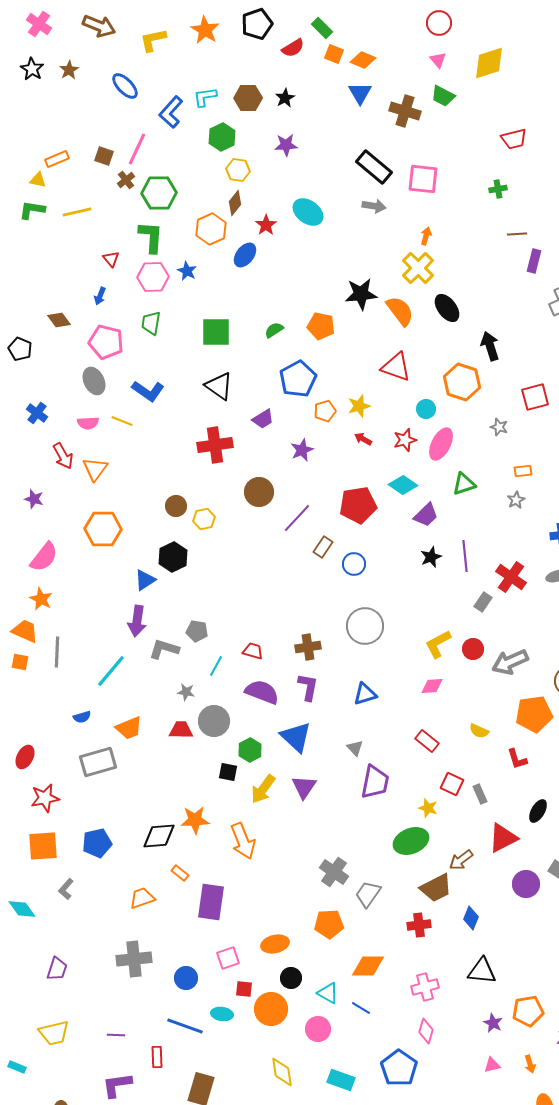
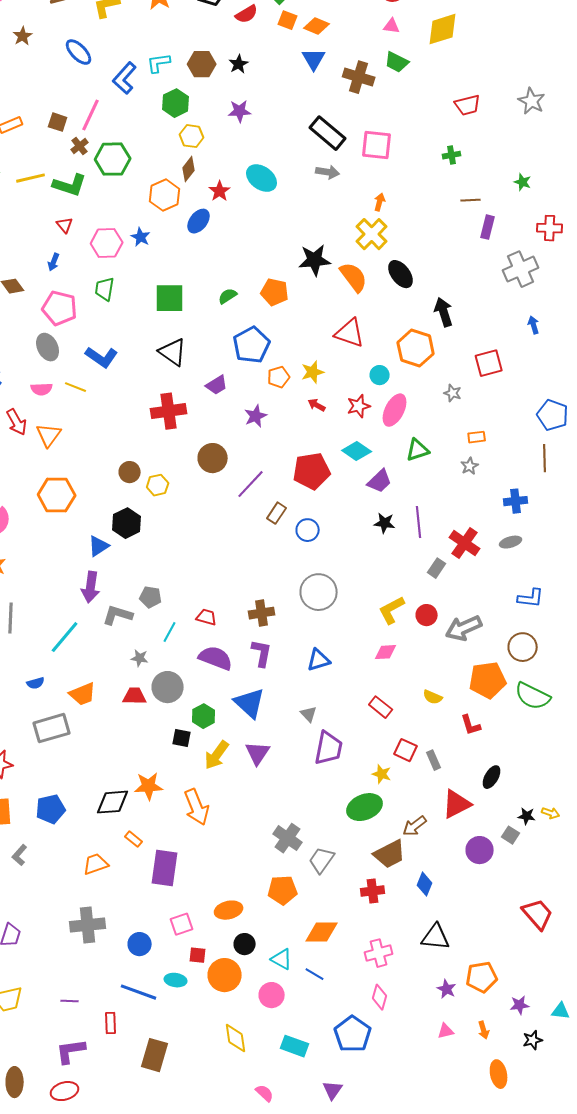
pink triangle: (438, 60) -> (392, 26), turned -42
green L-shape: (151, 237) -> (70, 185), moved, turned 104
black star: (431, 557) -> (385, 523), turned 30

